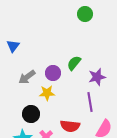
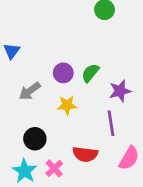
purple circle: (53, 73) -> (63, 73), moved
yellow star: (47, 93) -> (67, 105), moved

